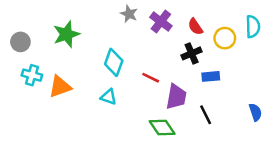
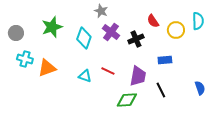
purple cross: (161, 22) -> (111, 32), moved
black cross: (192, 53) -> (136, 39), moved
cyan diamond: (114, 62) -> (84, 38), moved
red line: (151, 78) -> (108, 71), moved
green diamond: (162, 127) -> (127, 100), turned -60

